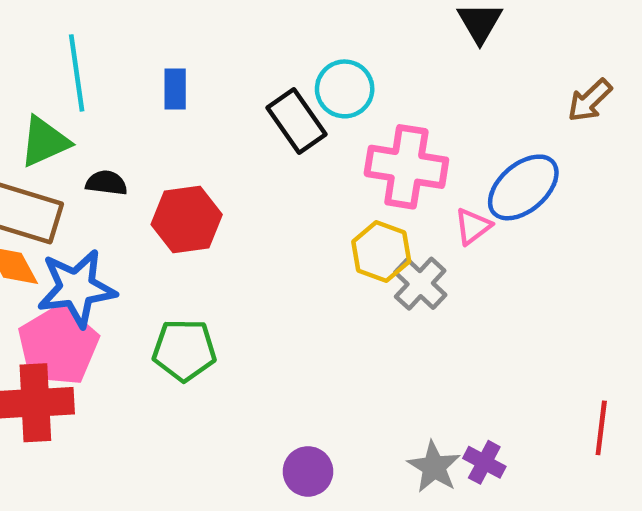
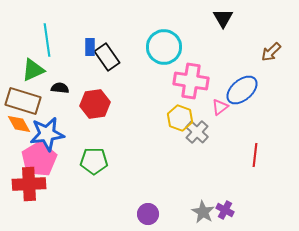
cyan circle: (345, 89) -> (164, 47), size x1.4
black rectangle: (297, 121) -> (107, 57), moved
red line: (601, 428) -> (255, 155), moved

